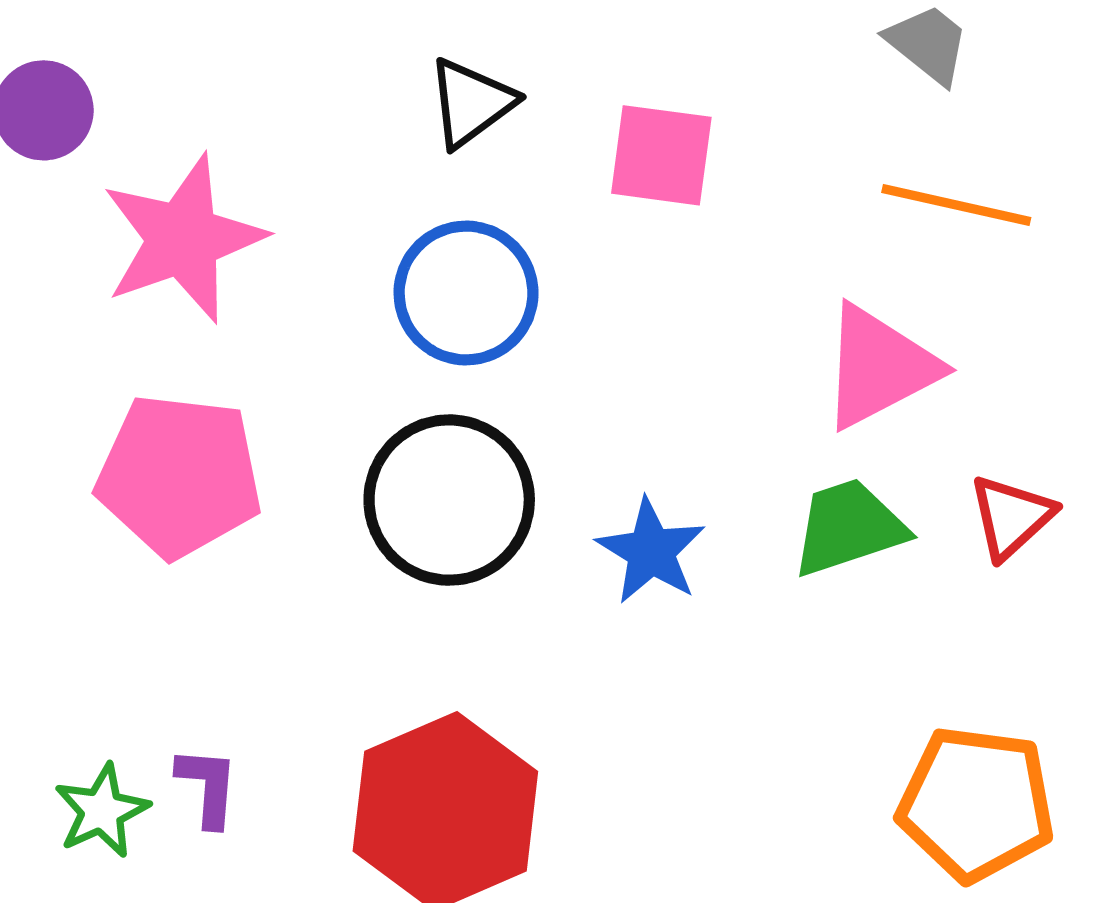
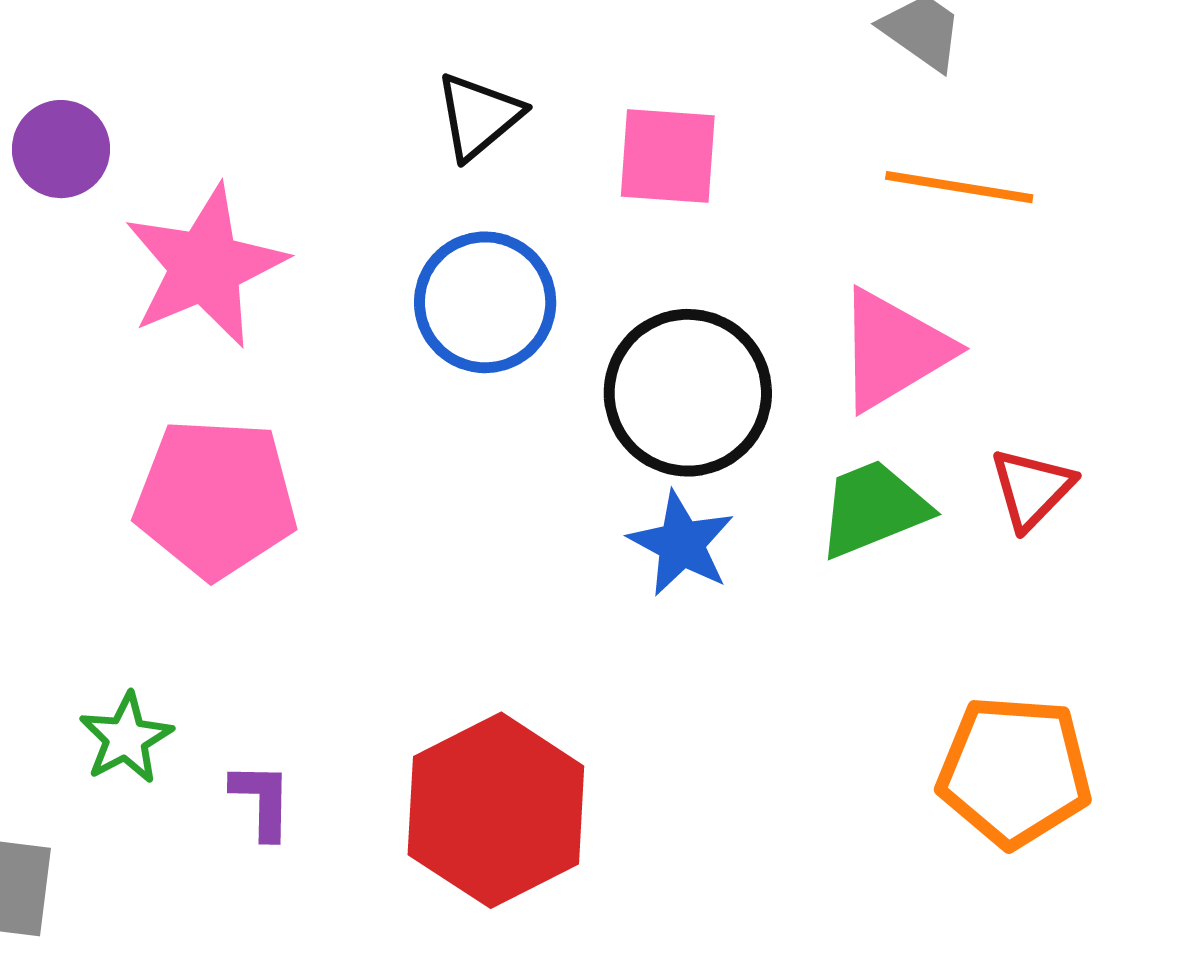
black circle: (449, 500) -> (688, 393), moved
green star: (102, 811) -> (126, 738), moved

